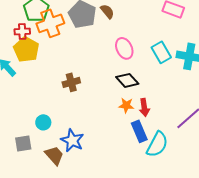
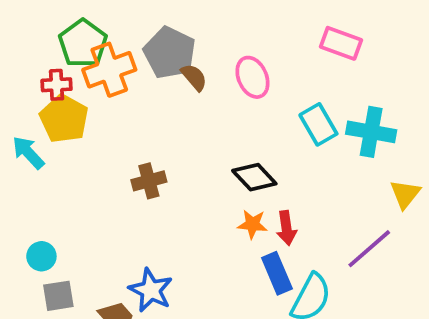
brown semicircle: (107, 11) -> (194, 77), moved
pink ellipse: (124, 48) -> (252, 77), moved
cyan circle: (43, 122) -> (41, 256), moved

